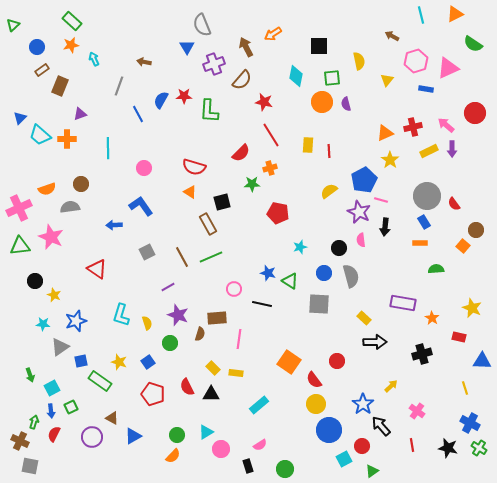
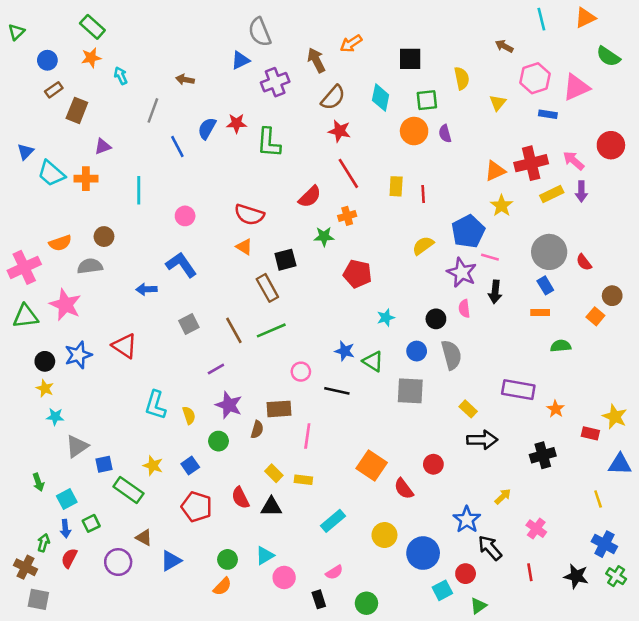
blue triangle: (187, 47) -> (240, 60), turned 35
brown semicircle: (242, 80) -> (333, 98), moved
red cross: (413, 127) -> (531, 163), size x1.4
yellow star: (54, 295) -> (45, 388), moved
yellow star: (472, 308) -> (615, 417), moved
blue star: (76, 321) -> (78, 355), moved
yellow circle: (316, 404) -> (384, 535), moved

